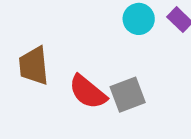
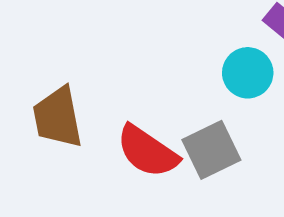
cyan circle: (139, 19) -> (248, 73), moved

